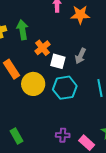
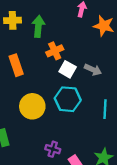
gray arrow: (80, 56) -> (93, 70), turned -105
yellow circle: (33, 84) -> (32, 106), moved

